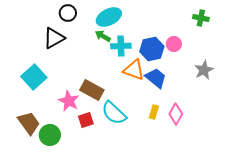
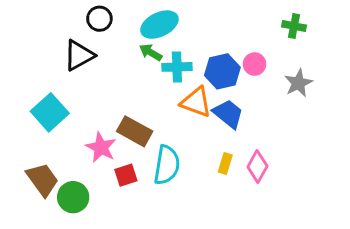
gray star: (204, 70) -> (298, 83), moved
cyan semicircle: (114, 113) -> (167, 165), turned -124

